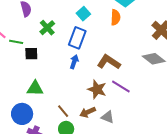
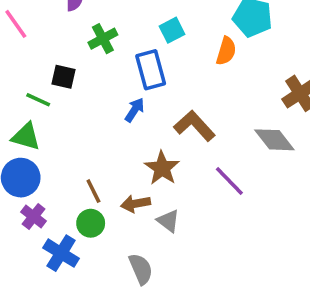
blue rectangle: (77, 38) -> (151, 70), turned -50
green line: (16, 42) -> (38, 100), moved
purple line: (121, 86) -> (229, 181), moved
green triangle: (35, 88) -> (26, 137), moved

